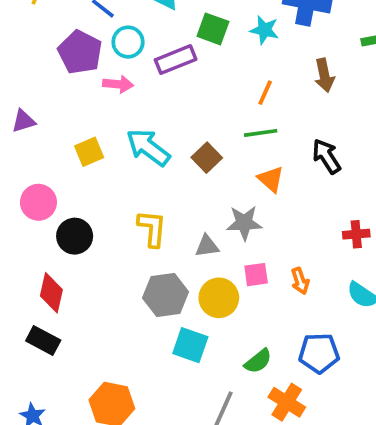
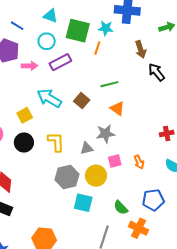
green square: (213, 29) -> (78, 31), size x1.4
cyan circle: (128, 42) -> (47, 41), moved
purple rectangle: (176, 60) -> (60, 62), moved
orange line: (265, 93) -> (97, 48), moved
yellow square: (89, 152) -> (25, 115), moved
black arrow: (326, 156) -> (157, 72), moved
black circle: (75, 236) -> (24, 142), moved
green semicircle: (258, 361) -> (121, 208), turned 91

